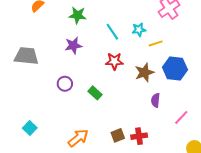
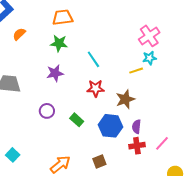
cyan star: (139, 30) -> (150, 58), moved
blue hexagon: (175, 69) -> (110, 126), moved
red cross: (139, 136) -> (137, 146), moved

